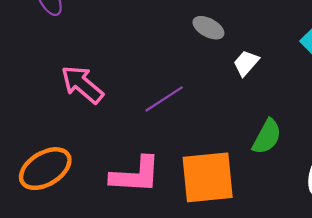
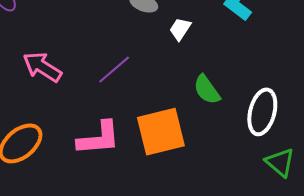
green semicircle: (267, 137) -> (207, 90), turned 124

